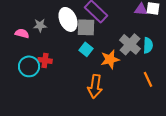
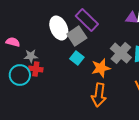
gray star: (40, 25) -> (31, 56), moved
gray square: (86, 27) -> (77, 36), turned -36
orange arrow: (95, 86) -> (99, 95), moved

